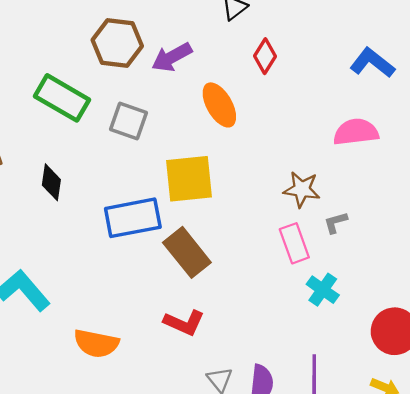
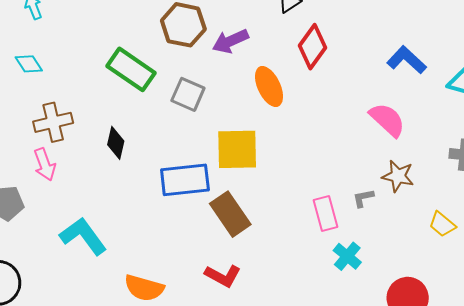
red diamond: (265, 56) -> (313, 47), size x1.4
pink semicircle: (356, 132) -> (387, 120), turned 45
brown star: (302, 189) -> (398, 176), moved

